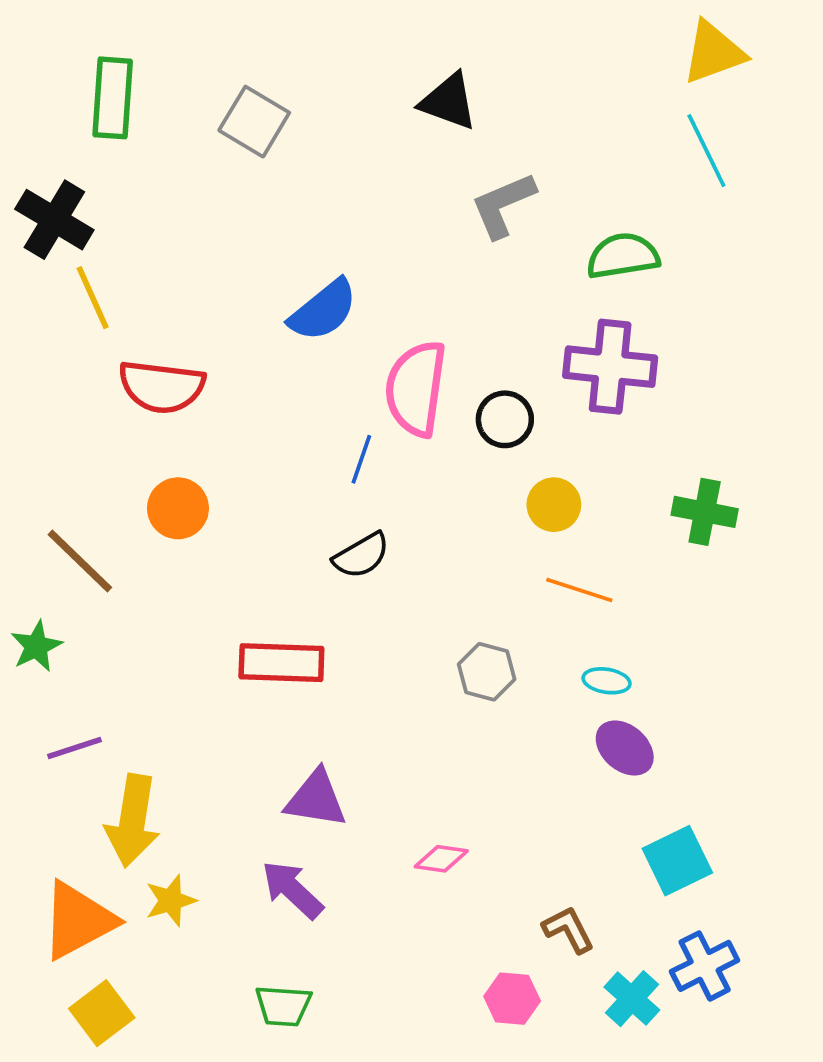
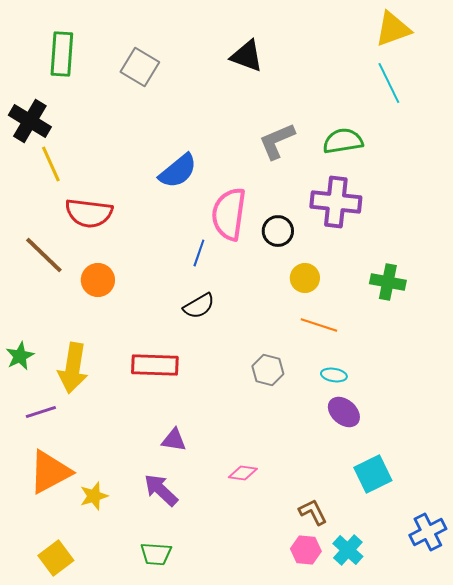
gray L-shape: (503, 205) -> (277, 141), moved
brown line: (80, 561) -> (44, 255), moved
purple triangle: (316, 799) -> (174, 440), size x0.7
yellow arrow: (133, 821) -> (73, 368), moved
orange triangle: (78, 921) -> (50, 472), moved
blue cross: (705, 966) -> (428, 532), moved
pink hexagon: (512, 999) -> (306, 550), moved

